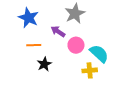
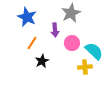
purple arrow: (58, 31) -> (55, 30), turned -128
orange line: (34, 45) -> (32, 43), turned -56

